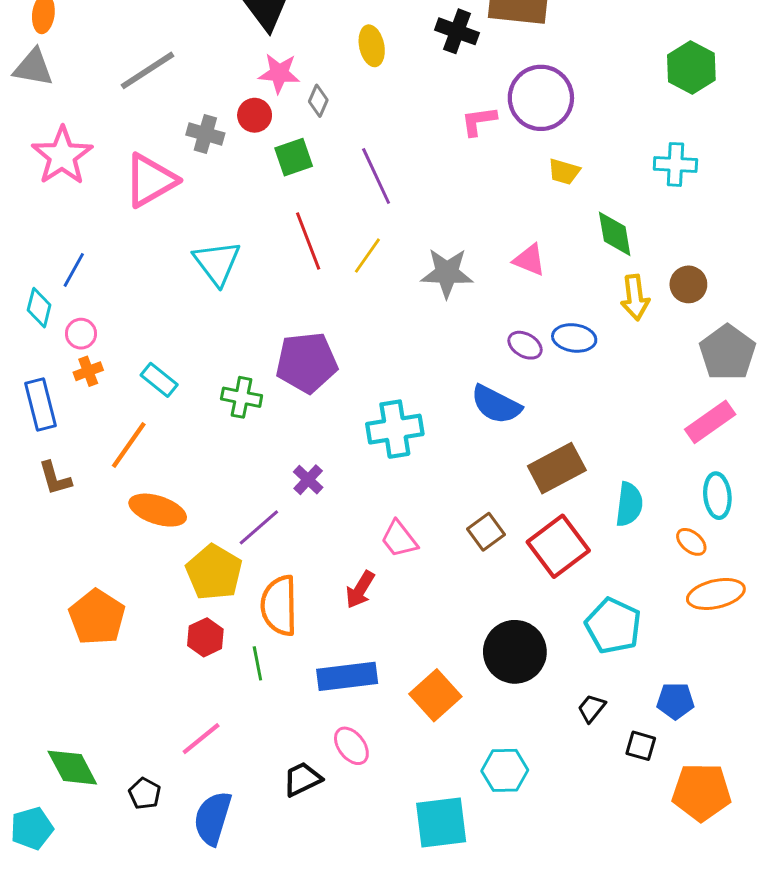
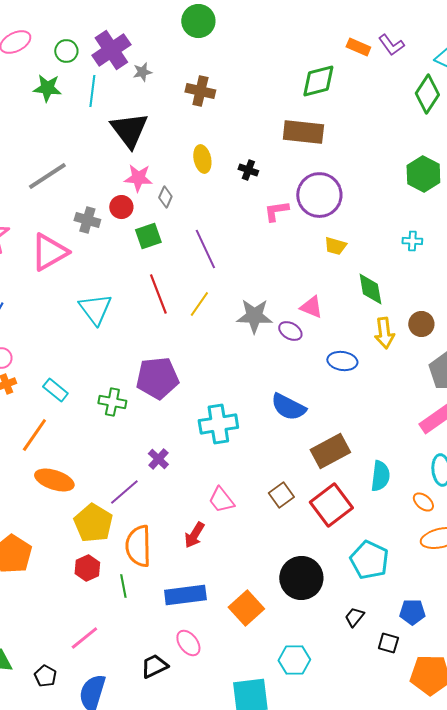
black cross: (457, 31) -> (248, 170), moved, size x0.7
cyan cross: (675, 164) -> (412, 241), size x0.7
purple ellipse: (525, 345) -> (290, 331), moved

